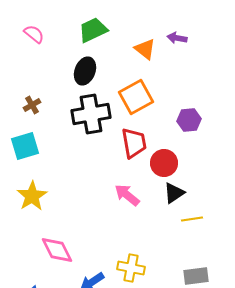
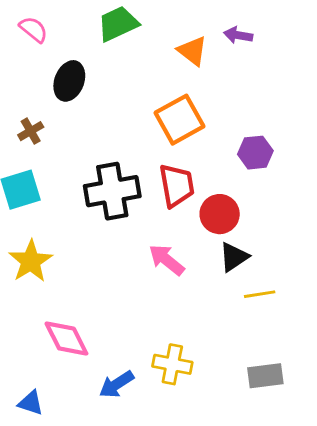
black ellipse: (85, 71) -> (69, 81), moved
black cross: (91, 114) -> (112, 191), moved

